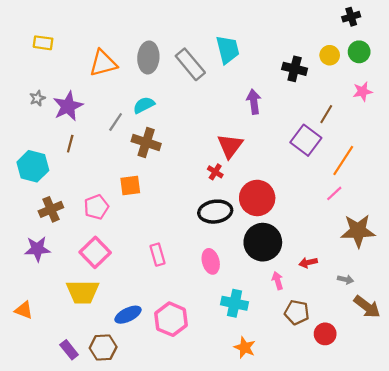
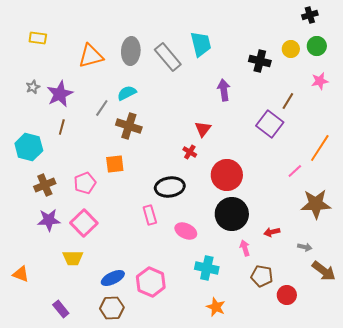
red triangle: (230, 146) -> (203, 129), size x0.7
orange line: (343, 161) -> (320, 148), moved
black ellipse: (215, 212) -> (170, 187), moved
purple star: (37, 249) -> (49, 220), moved
pink rectangle: (157, 255) -> (150, 215), moved
pink ellipse: (211, 261) -> (186, 231), turned -50
yellow trapezoid: (83, 292) -> (73, 258), size x0.7
brown hexagon: (103, 347) -> (112, 308), moved

